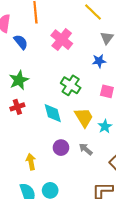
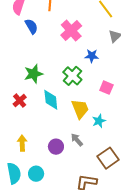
blue star: (99, 61) -> (92, 56), moved
green star: (19, 80) -> (33, 74), moved
red cross: (17, 107) -> (20, 101), moved, turned -32
purple circle: (61, 148) -> (56, 147), moved

